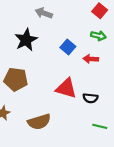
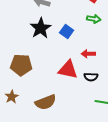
black star: (26, 40) -> (41, 28), moved
red arrow: (91, 59) -> (88, 54), moved

